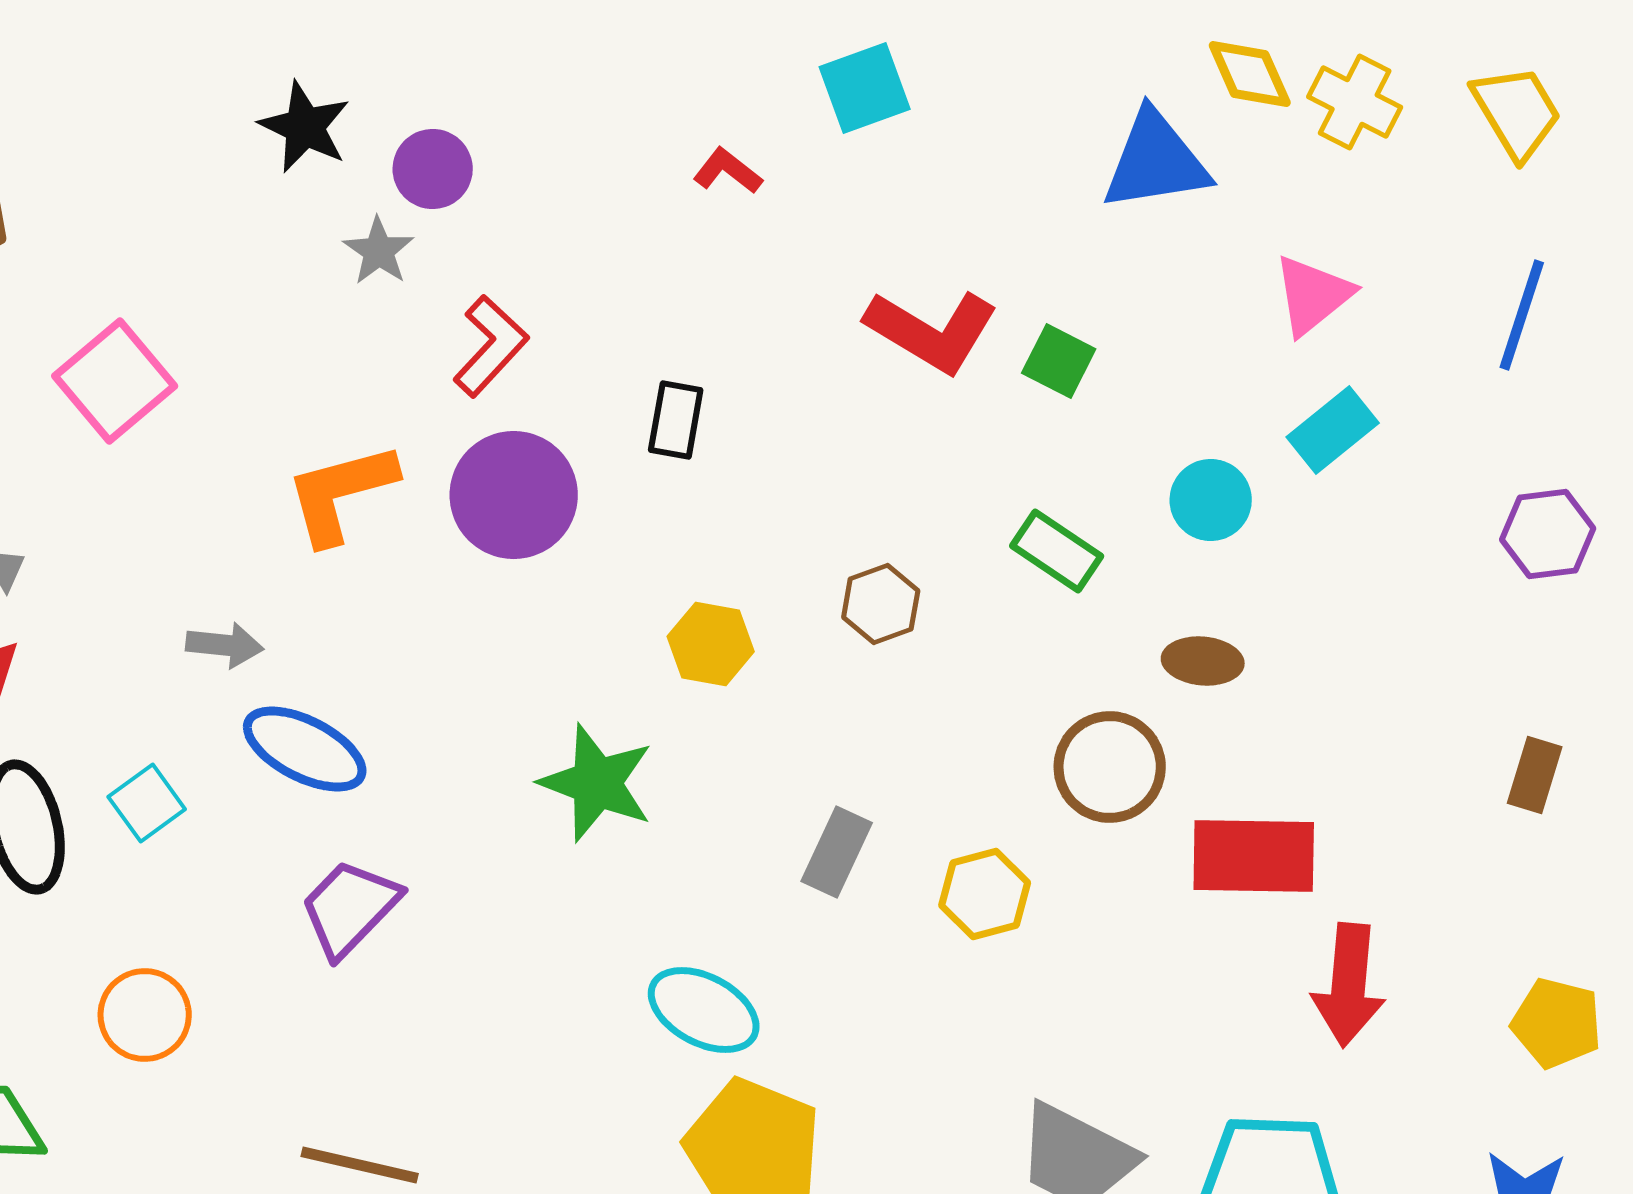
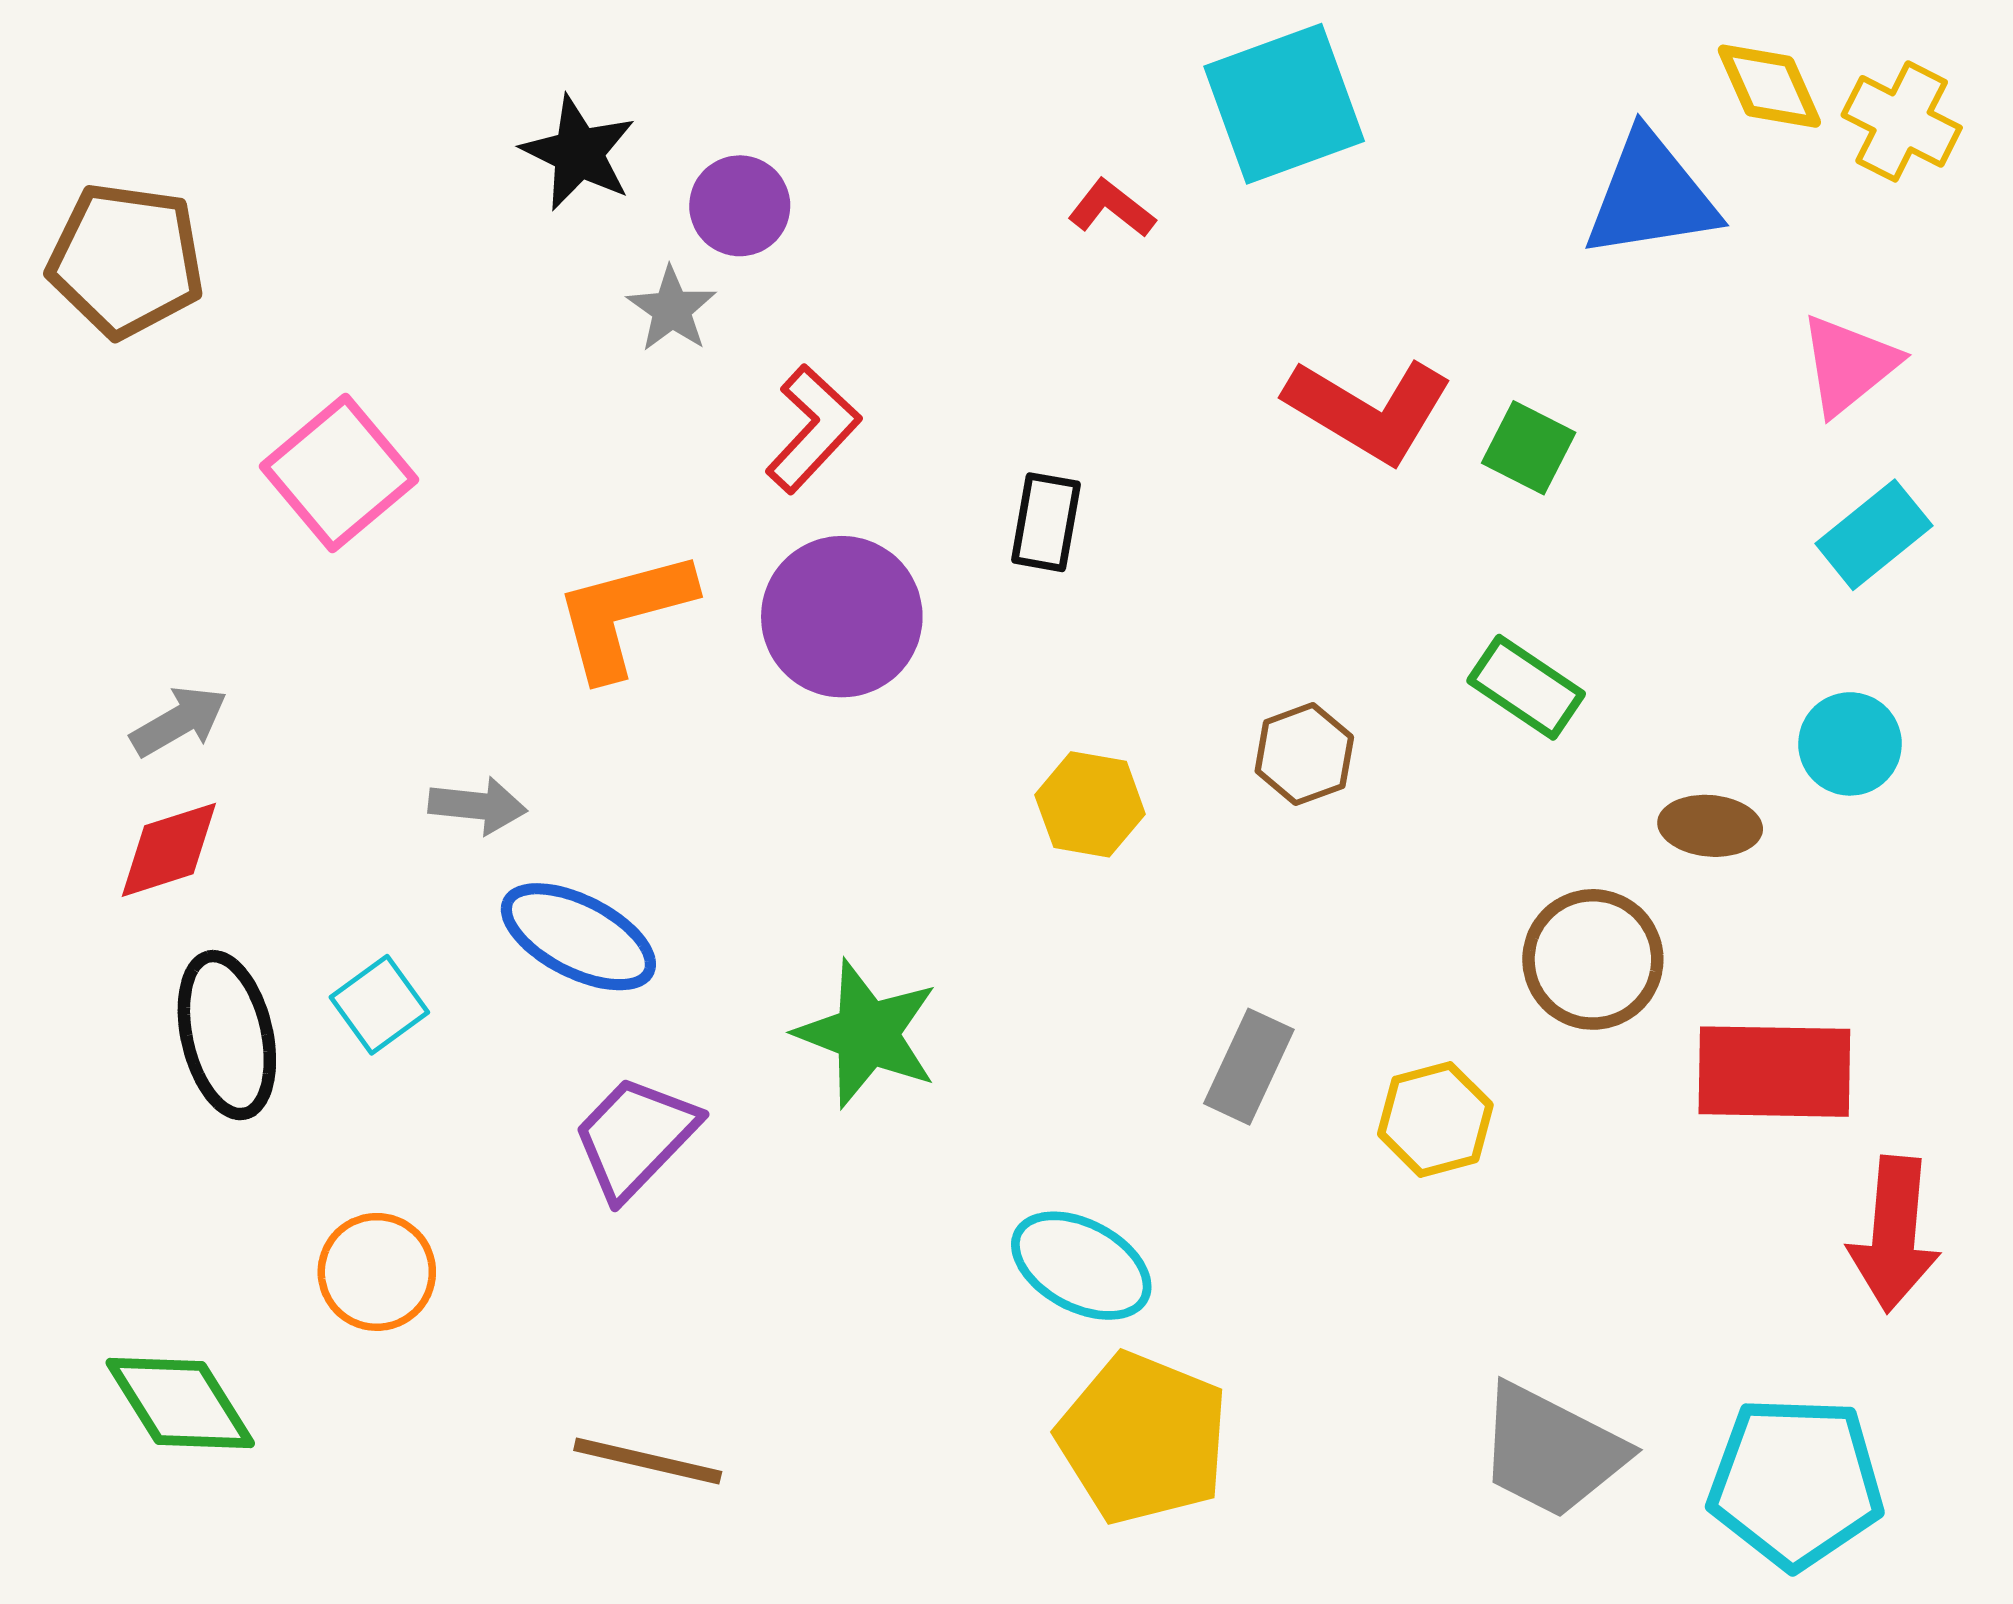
cyan square: (865, 88) -> (1284, 104), size x1.4
cyan circle: (1211, 500) -> (1850, 744), moved
green star: (597, 783) -> (867, 1034), moved

